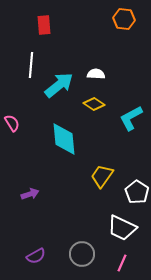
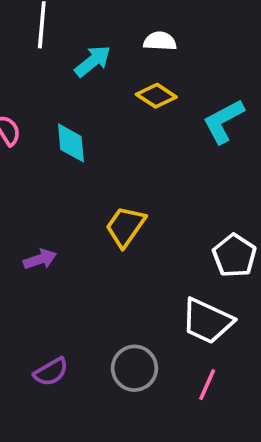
cyan arrow: (59, 85) -> (93, 61), size x0.7
cyan diamond: (64, 139) -> (71, 143), moved, size x0.7
yellow trapezoid: (102, 176) -> (125, 227), moved

